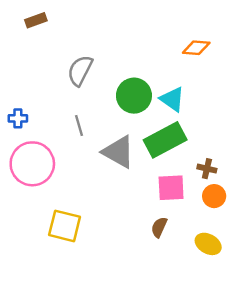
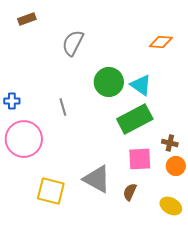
gray semicircle: (80, 70) -> (73, 43), moved
gray triangle: (118, 152) -> (97, 179), moved

